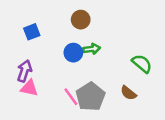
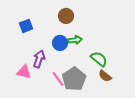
green semicircle: (142, 64) -> (99, 59), moved
purple arrow: (24, 71) -> (39, 59), moved

